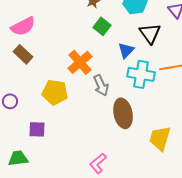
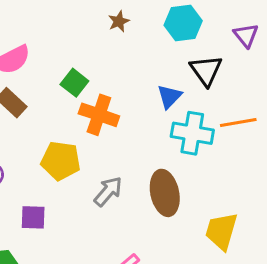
green square: (102, 26) -> (74, 83), moved
orange cross: (80, 62) -> (99, 115), turned -30
gray arrow: (101, 85) -> (108, 191), moved, turned -115

